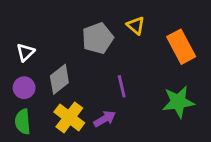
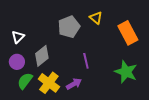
green star: (178, 102) -> (126, 72), turned 30
green semicircle: (23, 122) -> (25, 81), moved, turned 42

